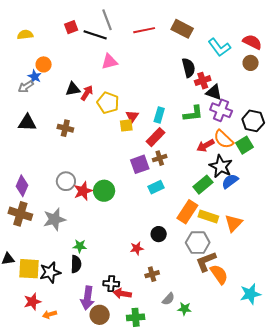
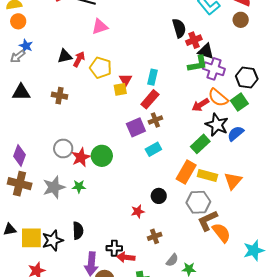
orange circle: (44, 64) -> (18, 21), moved
green L-shape: (193, 114) -> (198, 64), moved
blue semicircle: (230, 181) -> (236, 133), moved
green star: (80, 246) -> (79, 186), moved

